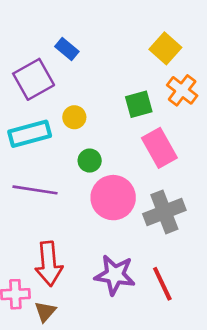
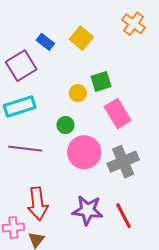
yellow square: (165, 48) -> (81, 38), moved
orange cross: (182, 90) -> (134, 24), moved
yellow circle: (74, 117) -> (78, 93), moved

